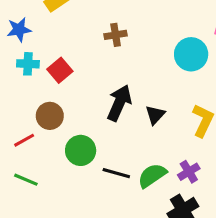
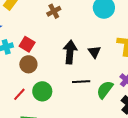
brown circle: (50, 116) -> (28, 64), moved
green circle: (81, 150) -> (42, 91), moved
black line: (116, 173) -> (81, 82), moved

